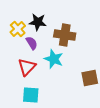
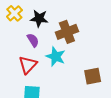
yellow cross: (18, 29) -> (14, 13), moved
brown cross: (65, 35) -> (67, 32), turned -30

